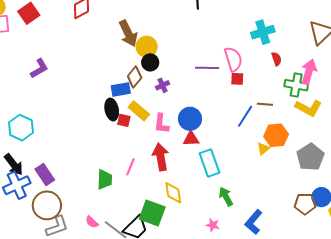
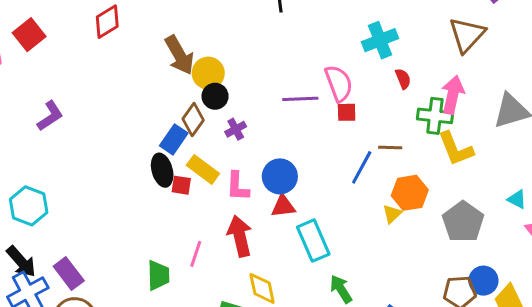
blue rectangle: (121, 89) -> (174, 139), turned -42
yellow L-shape: (309, 108) -> (456, 149), turned 44

